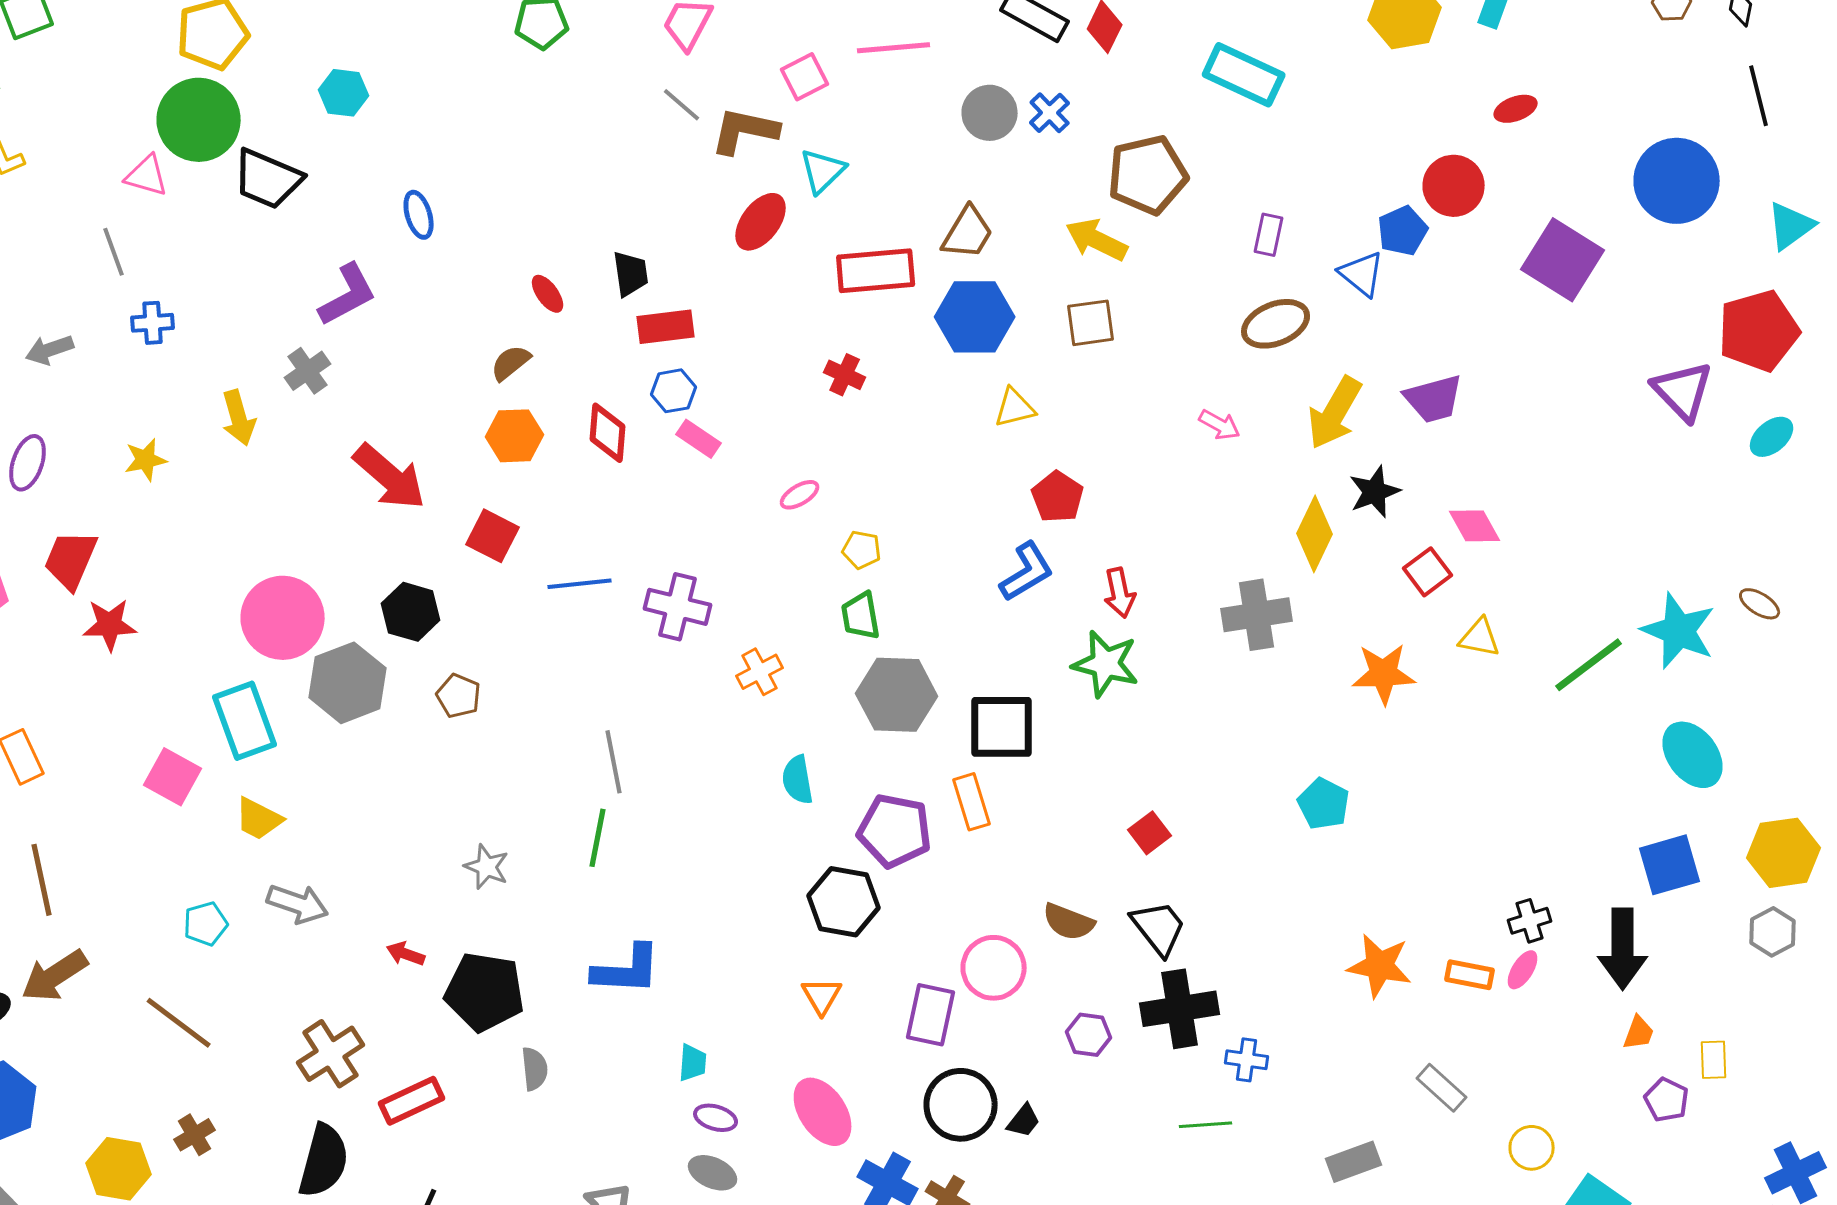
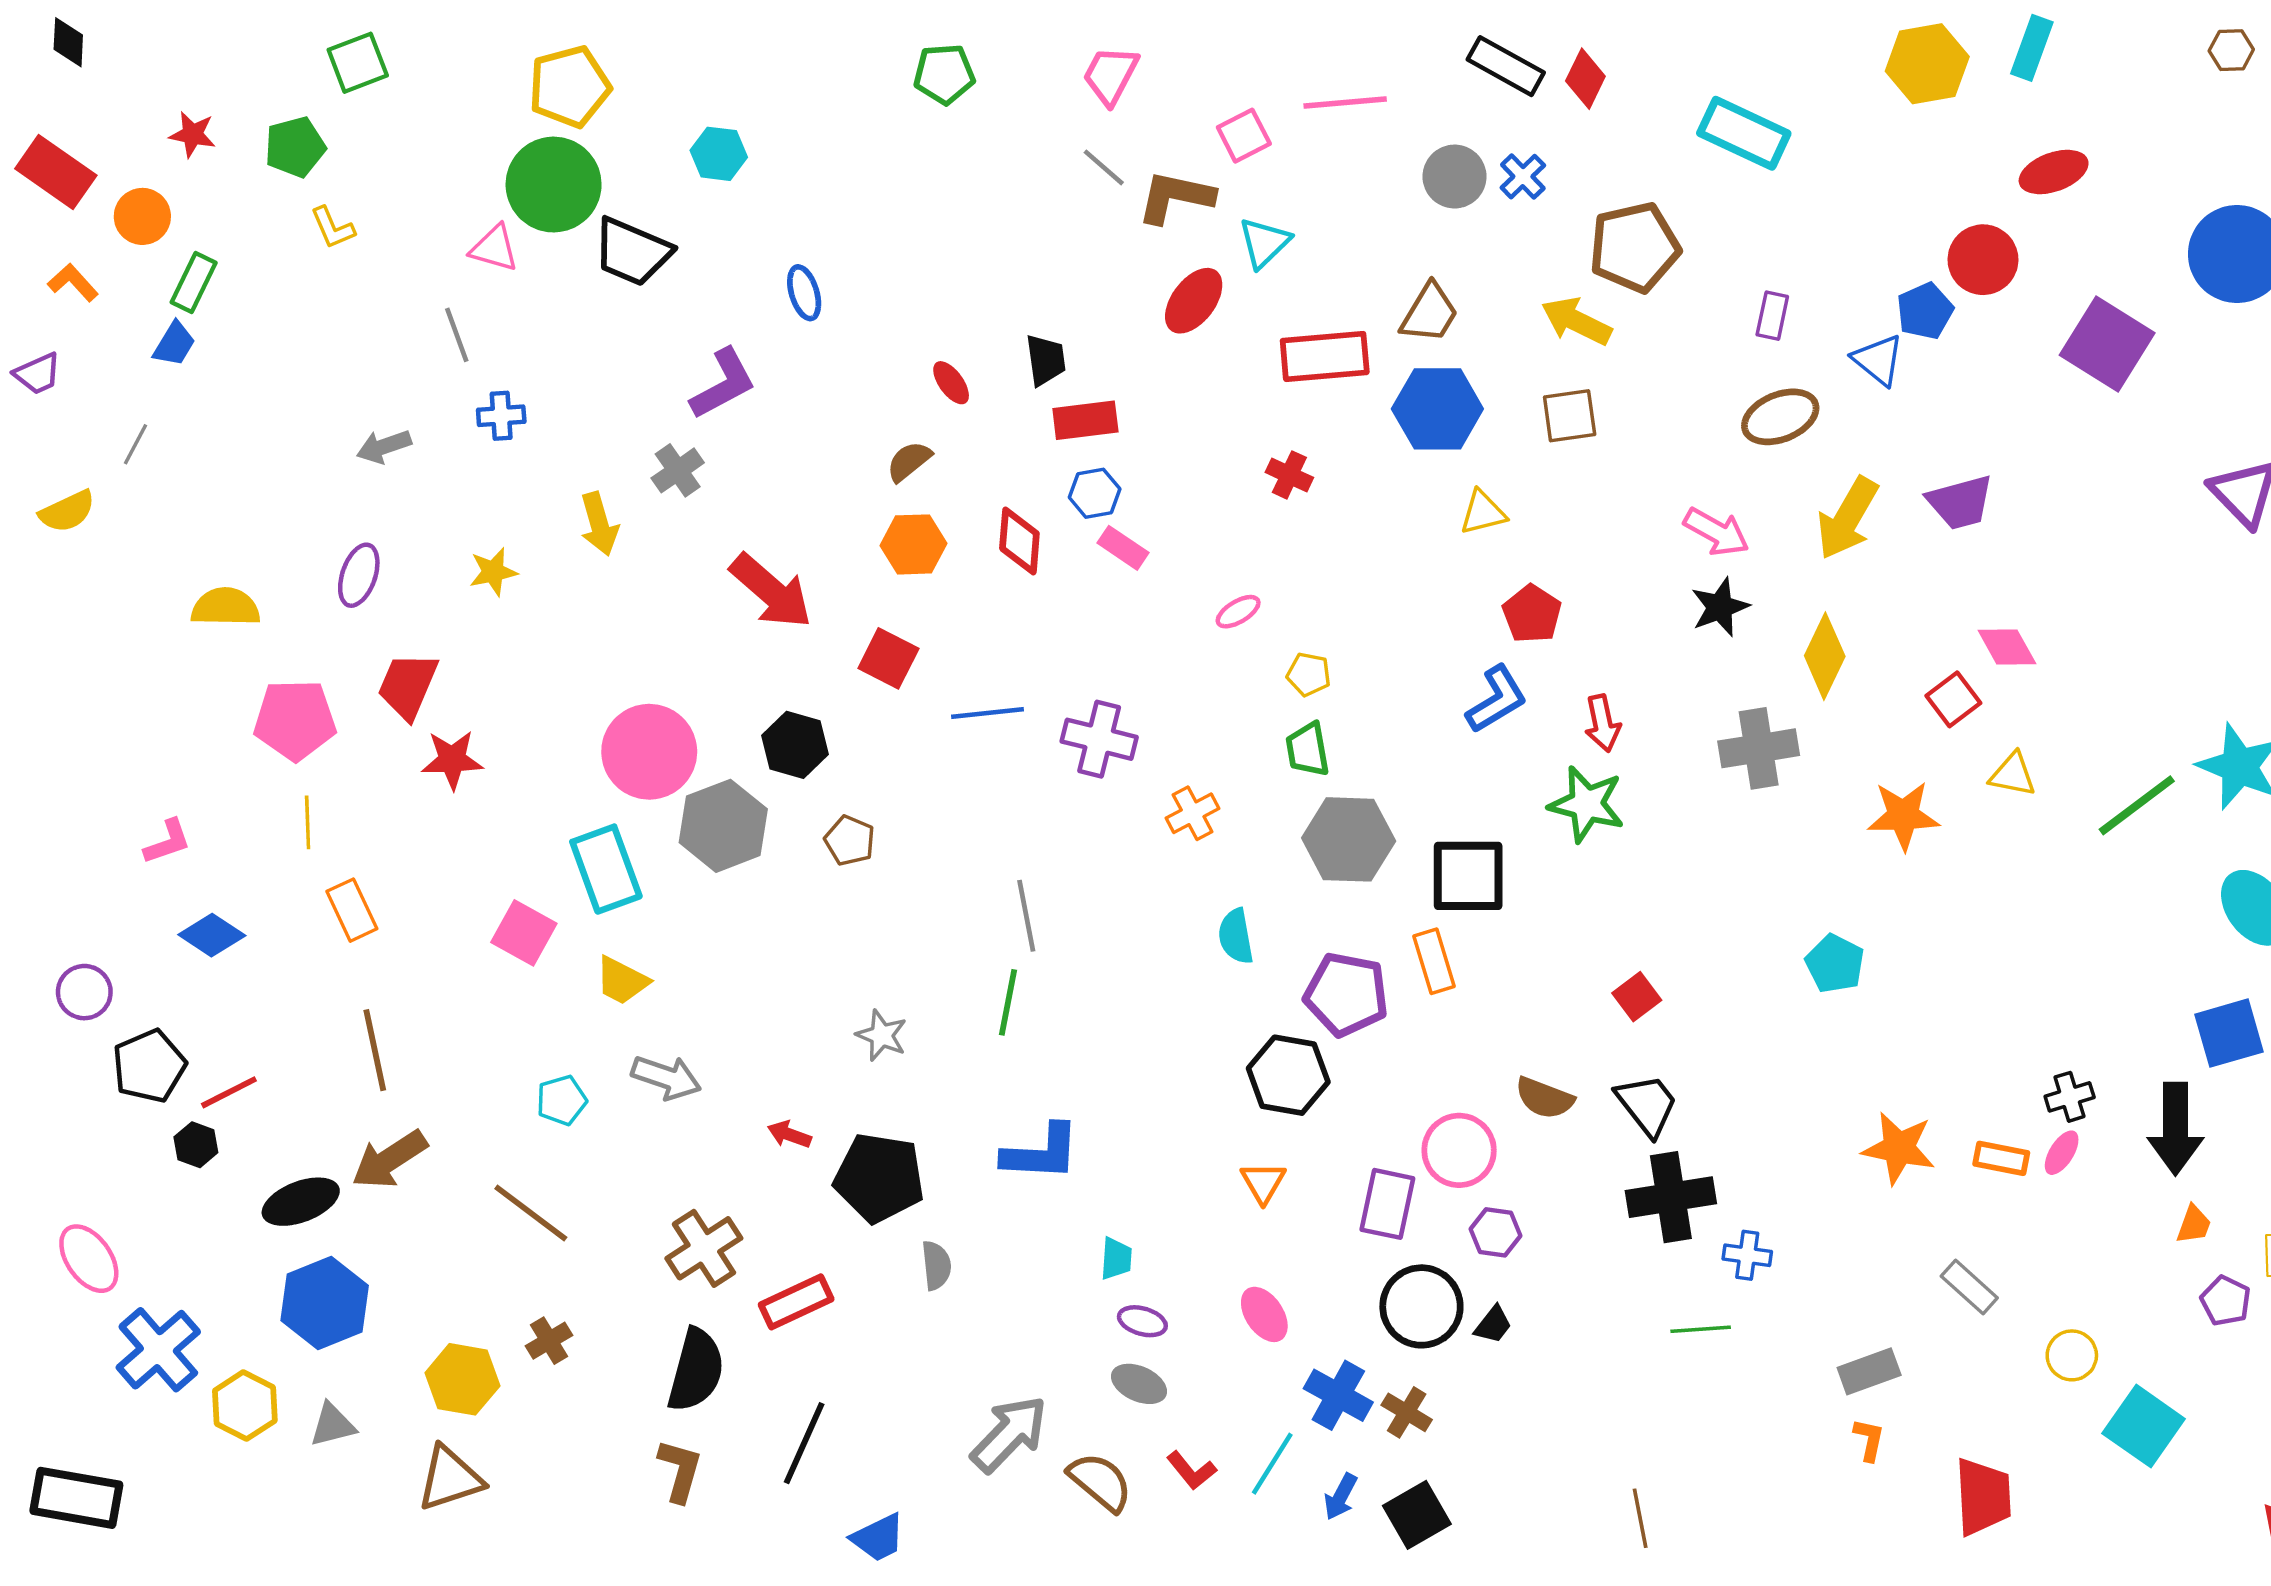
red ellipse: (1516, 109) -> (2054, 172), size x1.4
pink arrow: (1220, 425) -> (1716, 532), size x1.4
black star: (1375, 492) -> (1720, 607), moved
purple hexagon: (1089, 1035) -> (1496, 1232), moved
pink ellipse: (823, 1112) -> (1264, 1314), size x0.7

